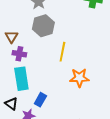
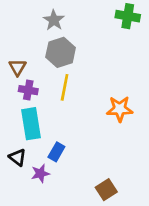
yellow line: (62, 52) -> (65, 87), moved
orange star: (79, 78) -> (120, 109), moved

